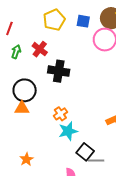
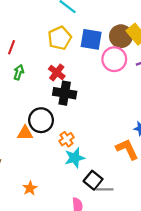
blue square: (83, 21) -> (91, 39), size x1.5
red cross: (40, 49) -> (57, 72), moved
black circle: (25, 90) -> (41, 120), moved

